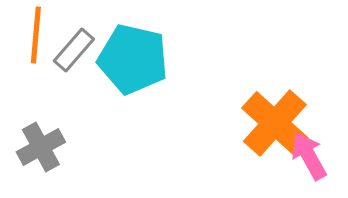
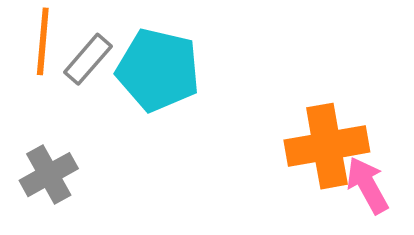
orange cross: (275, 123) -> (327, 146), turned 38

